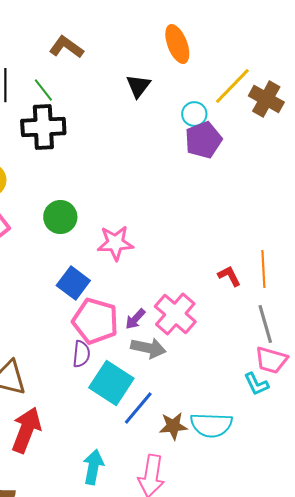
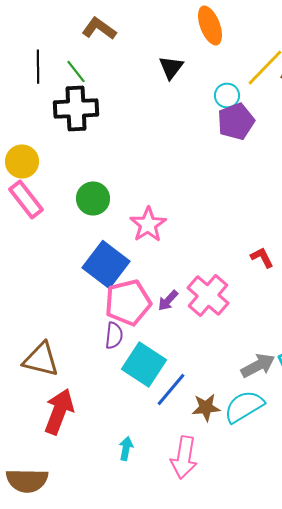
pink star: (115, 243) -> (148, 224), turned -30
blue square: (73, 283) -> (106, 264), size x1.4
pink pentagon: (95, 321) -> (128, 302), turned -30
gray arrow: (148, 348) -> (258, 366), moved, turned -40
cyan semicircle: (211, 425) -> (244, 406), turned 147
cyan arrow: (93, 467) -> (126, 448), size x0.7

